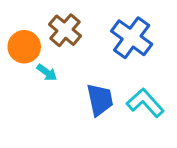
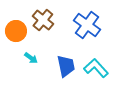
cyan arrow: (47, 72) -> (31, 58), moved

